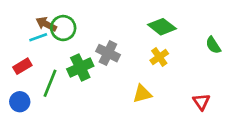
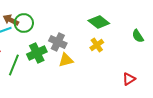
yellow triangle: (142, 94) -> (66, 60), moved
red triangle: (201, 102) -> (129, 79), turned 32

